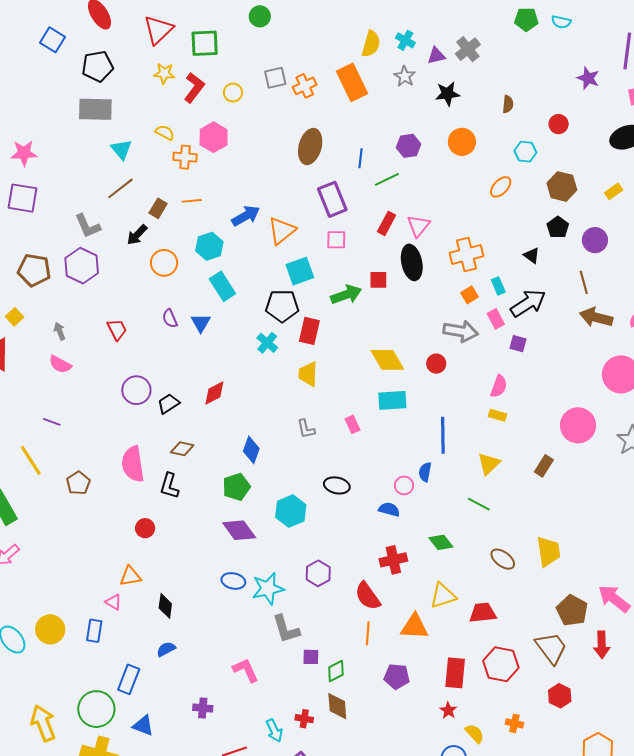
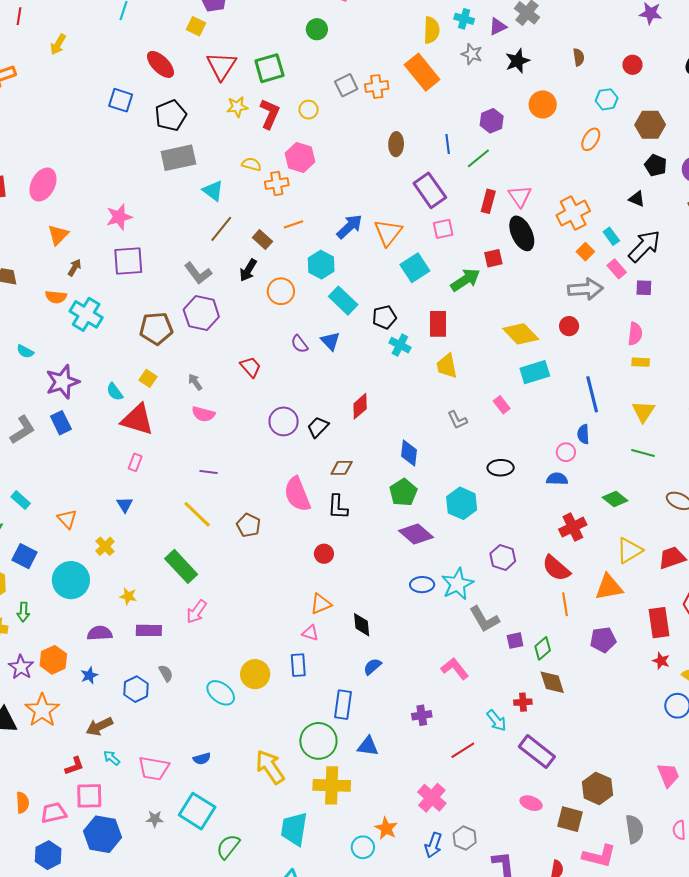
orange cross: (305, 86) -> (377, 87), turned 30
brown ellipse: (310, 146) -> (396, 144), size x0.7
brown rectangle: (158, 208) -> (262, 239), turned -66
black pentagon: (282, 306) -> (384, 317), moved, size x0.7

